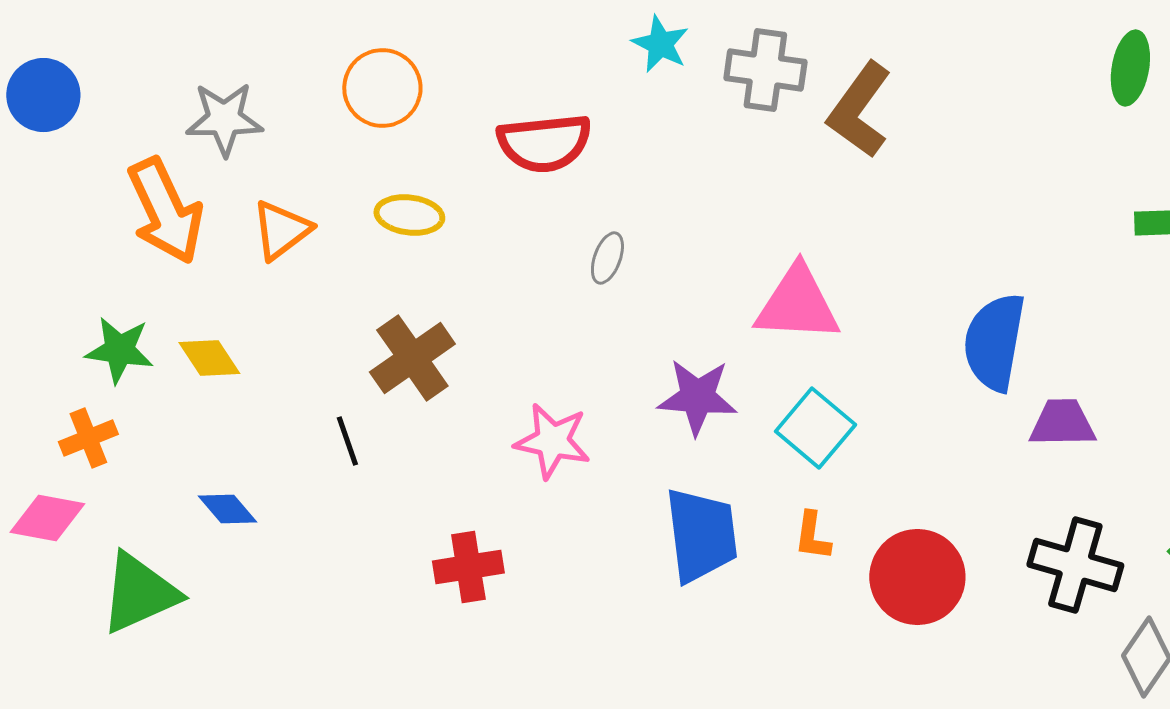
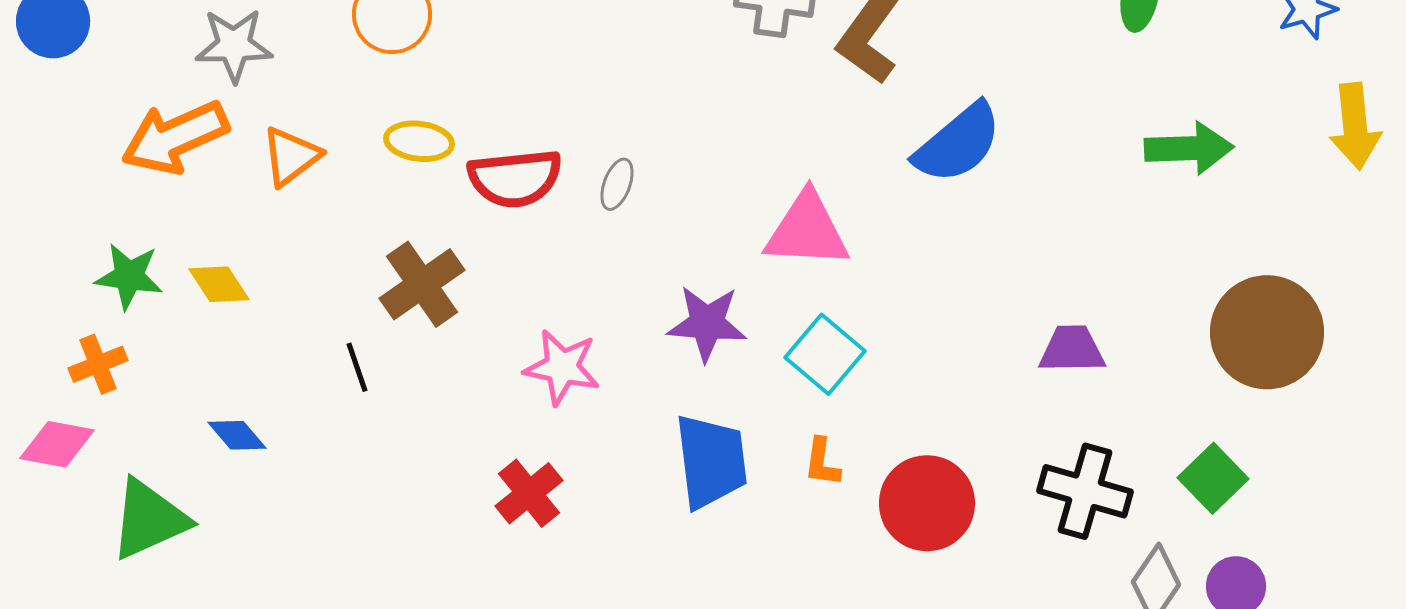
red semicircle: (544, 143) -> (515, 178), moved
orange arrow: (165, 211) -> (175, 137), turned 91
blue semicircle: (994, 342) -> (958, 143), moved, turned -140
red cross: (468, 567) -> (529, 493), moved, turned -30

